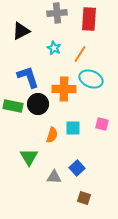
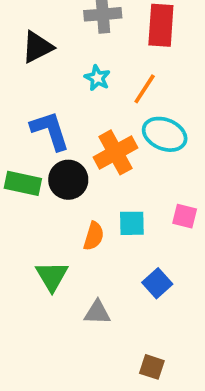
orange cross: (64, 89) -> (116, 152), turned -30
blue square: (77, 168) -> (157, 283), moved
brown square: (84, 198) -> (152, 367), moved

